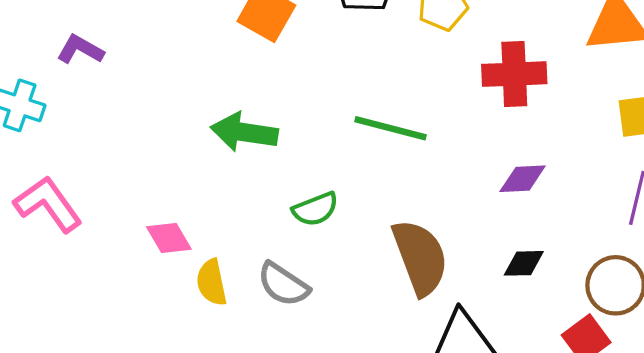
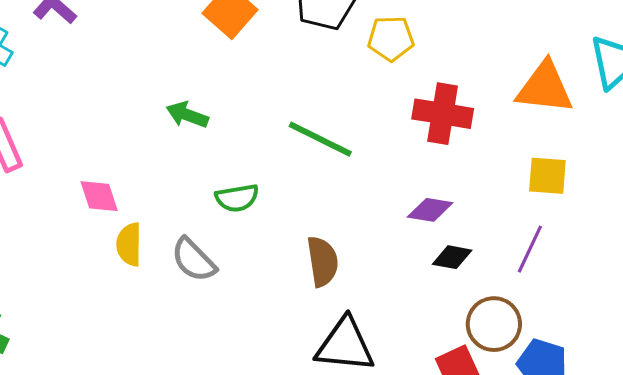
green arrow: (244, 132) -> (187, 115), size x0.7
brown semicircle: (420, 257) -> (323, 261), size x0.7
black diamond: (524, 263) -> (452, 257), moved

